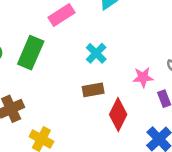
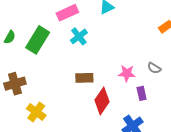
cyan cross: (96, 53) -> (79, 36), moved

